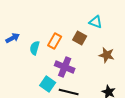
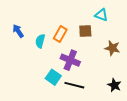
blue arrow: (13, 38) -> (18, 31), turned -96
brown square: (80, 38) -> (85, 31), turned -32

